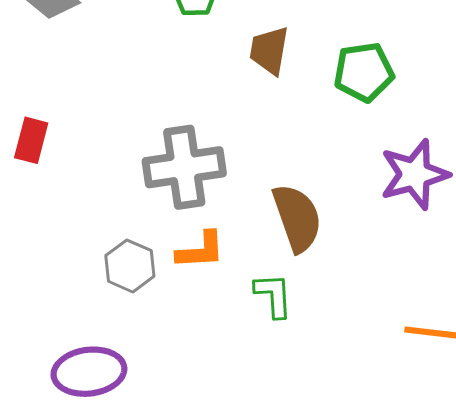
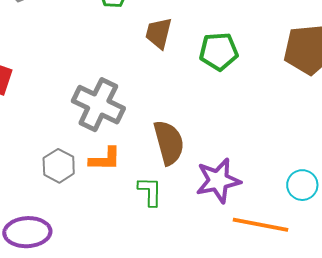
gray cross: (184, 167) -> (98, 105), turned 30
purple star: (414, 174) -> (218, 181), moved

